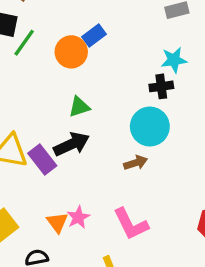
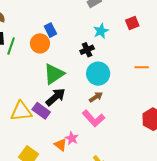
blue rectangle: (94, 35) -> (50, 30), turned -64
black cross: (161, 86) -> (87, 50), moved
green triangle: (79, 107) -> (54, 74), size x1.6
pink L-shape: (131, 224) -> (94, 118), moved

